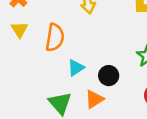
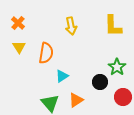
black circle: (109, 76) -> (100, 82), moved

